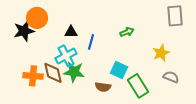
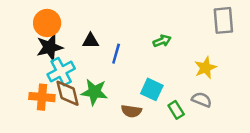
black star: (24, 31) -> (50, 47), moved
cyan cross: (66, 56) -> (61, 72), moved
gray semicircle: (171, 77) -> (202, 100), moved
green rectangle: (138, 86) -> (176, 110), size x0.6

